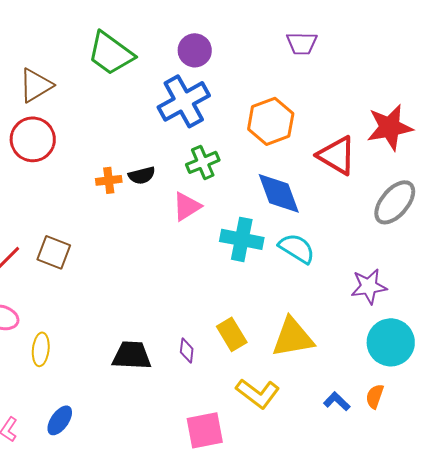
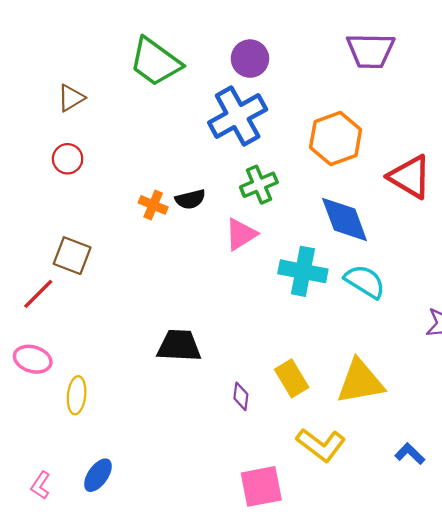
purple trapezoid: (302, 43) -> (370, 51), size x1.4
brown triangle: (36, 85) -> (71, 98), size x0.7
red circle: (33, 139) -> (68, 159), size x0.6
orange cross: (109, 180) -> (153, 205), turned 30
brown square: (54, 252) -> (72, 256), moved
black trapezoid: (132, 355) -> (179, 346), moved

